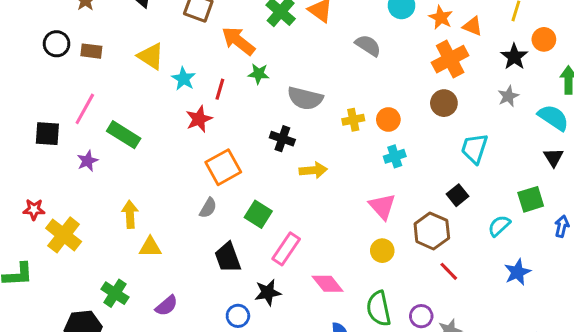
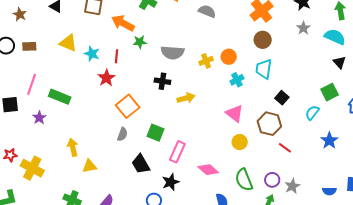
cyan trapezoid: (474, 148) -> (264, 69), moved

